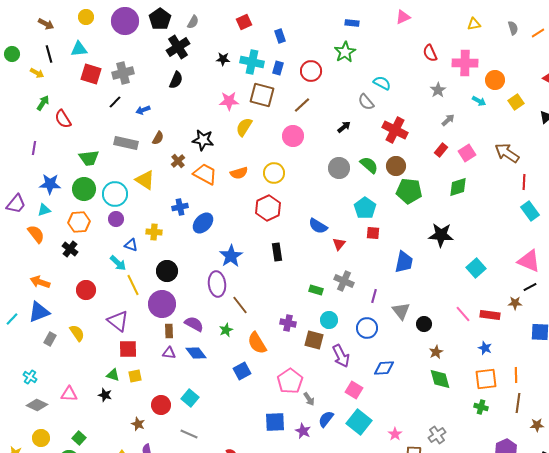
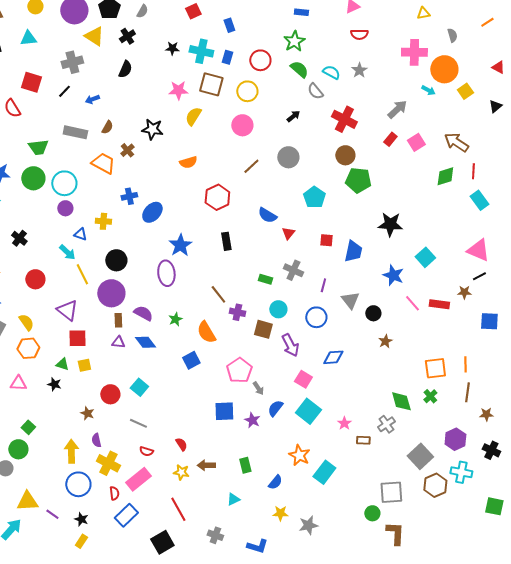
gray semicircle: (513, 28) -> (452, 35), moved
black cross: (178, 47) -> (127, 36), size x0.7
red semicircle: (430, 53) -> (359, 34), moved, turned -66
red square: (91, 74) -> (31, 82), moved
orange circle: (495, 80) -> (444, 69), size x1.4
gray star: (438, 90) -> (359, 70), moved
brown line: (302, 105) -> (251, 166), moved
gray arrow: (448, 120) -> (397, 109), size x1.5
green semicircle: (369, 165) -> (299, 69), moved
yellow circle: (274, 173) -> (247, 91), moved
orange trapezoid: (205, 174) -> (103, 163), moved
yellow triangle: (145, 180) -> (94, 36), moved
green diamond: (458, 187) -> (445, 176), moved
orange hexagon: (79, 222) -> (28, 348), moved
red square: (373, 233) -> (326, 240), moved
brown line: (240, 305) -> (218, 294), moved
blue star: (485, 348) -> (393, 275), moved, size x1.5
green diamond: (440, 379) -> (401, 401), moved
green cross: (481, 407) -> (430, 396), turned 32

